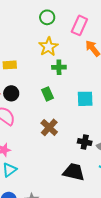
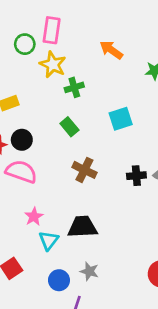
green circle: (47, 17) -> (25, 44), moved
pink rectangle: (79, 25) -> (52, 30), moved
black trapezoid: (74, 172) -> (82, 227), moved

